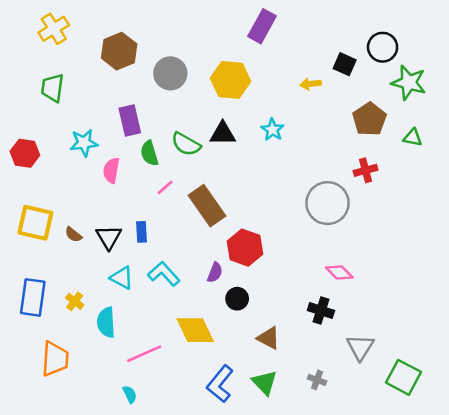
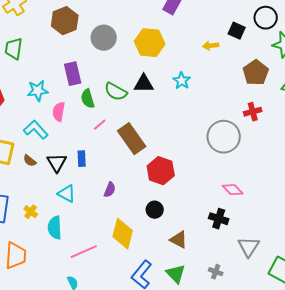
purple semicircle: (215, 273) -> (110, 190), moved
cyan L-shape: (164, 274) -> (36, 130), moved
yellow diamond: (195, 330) -> (123, 234), turned 40

